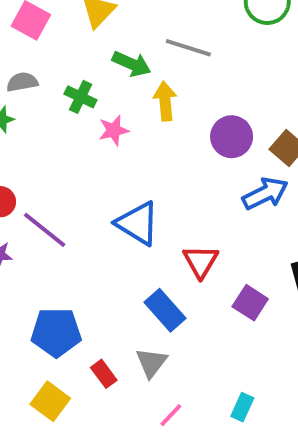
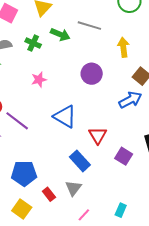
green cross: (81, 97) -> (33, 43), moved
yellow arrow: (165, 101) -> (123, 47), moved
pink star: (114, 130) -> (39, 80), moved
purple circle: (232, 137) -> (92, 74), moved

